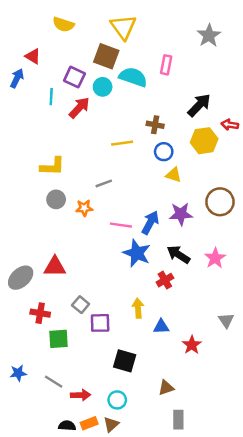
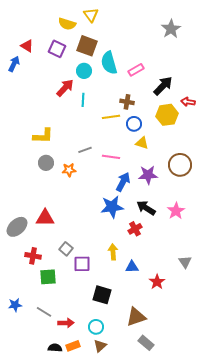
yellow semicircle: (63, 24) -> (67, 24), moved
yellow triangle: (123, 27) -> (91, 15), moved, size x0.7
pink rectangle: (166, 65) -> (136, 70), moved, turned 49
purple square: (74, 77) -> (57, 49), moved
cyan semicircle: (133, 77) -> (109, 63), turned -125
cyan line: (51, 97) -> (83, 100), moved
yellow line: (122, 143) -> (111, 117), moved
pink line: (121, 225) -> (111, 157), moved
blue star: (137, 253) -> (112, 207), turned -30
brown triangle: (166, 388) -> (136, 317), size x1.5
gray rectangle: (178, 420) -> (146, 343), turned -49
brown triangle: (111, 424) -> (100, 346), moved

